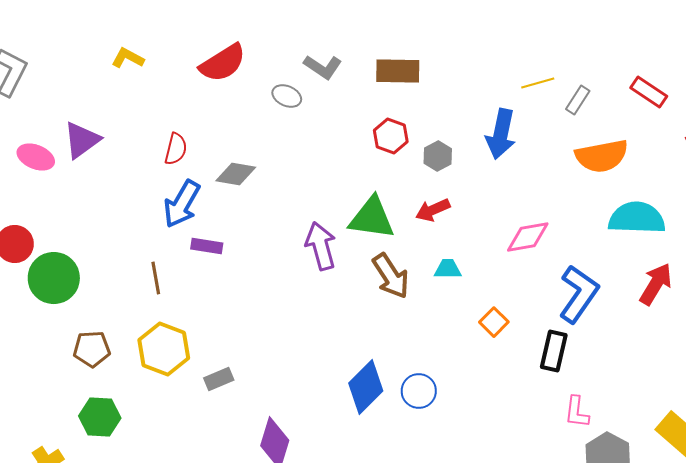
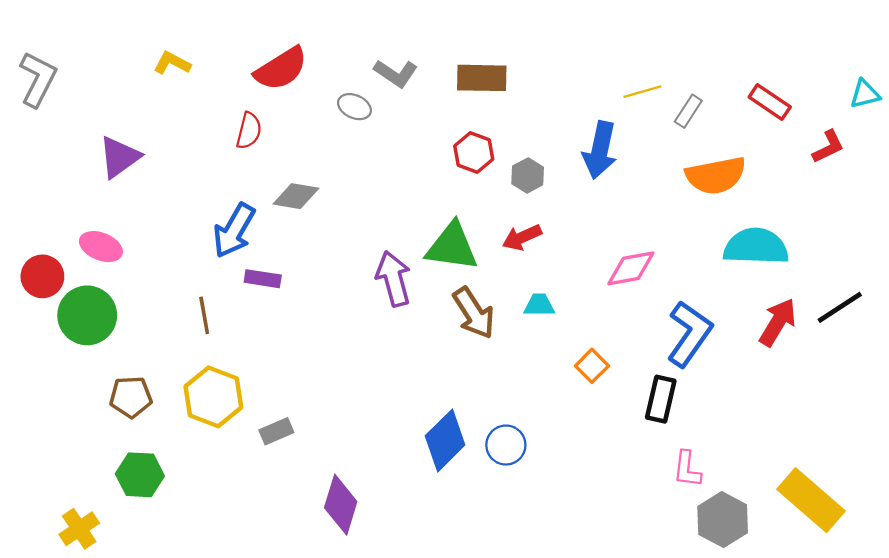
red semicircle: (176, 149) -> (249, 131), moved
pink ellipse: (36, 157) -> (101, 247), moved

